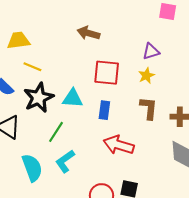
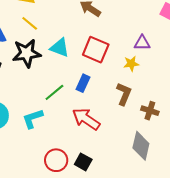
cyan triangle: (73, 98) -> (60, 48), moved
green line: (56, 132) -> (54, 92), moved

